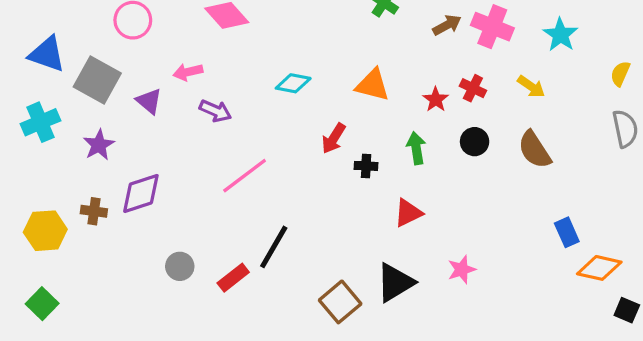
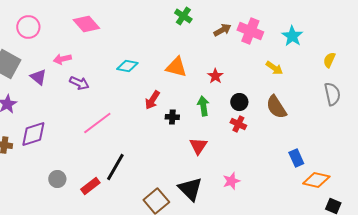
red cross: (473, 88) -> (238, 124), moved
red triangle: (408, 213) -> (198, 146), turned -30
black triangle: (395, 283) -> (190, 189), turned -44

